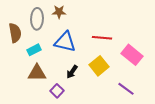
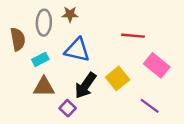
red line: (102, 38) -> (133, 36), moved
black arrow: (72, 72) -> (85, 86), size x1.6

